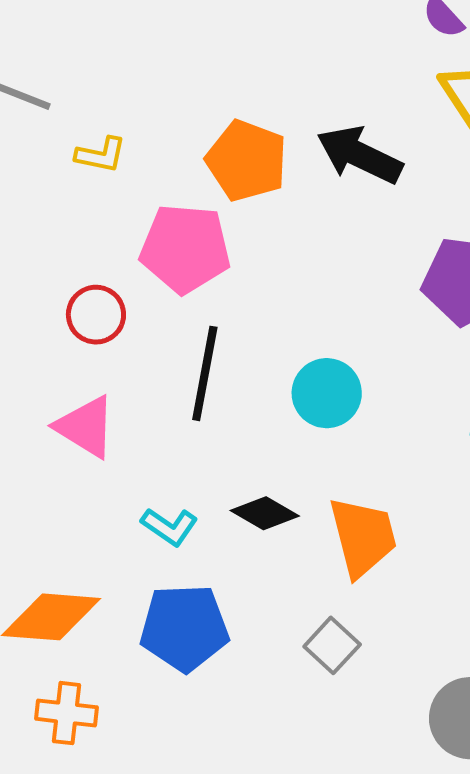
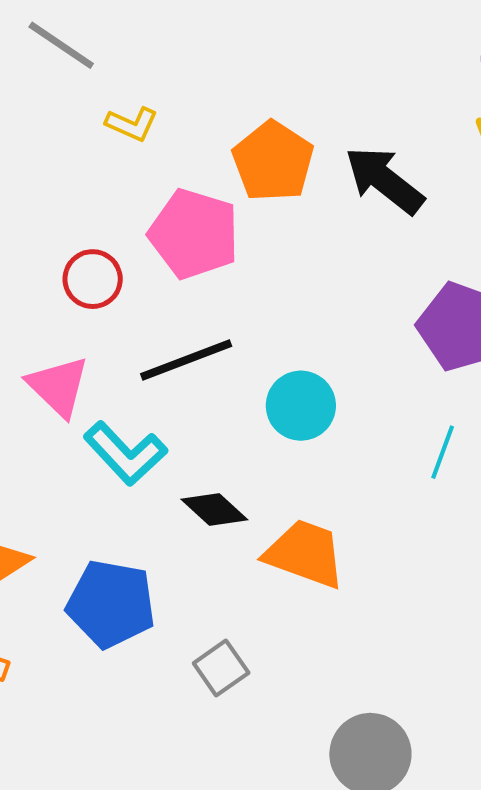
black line: (205, 373) -> (186, 360), turned 46
cyan L-shape: (169, 527) -> (125, 453), moved, size x1.5
orange trapezoid: (363, 537) -> (305, 554), turned -68
gray square: (332, 645) -> (221, 668), moved

